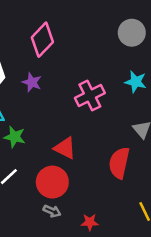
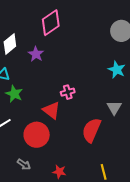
pink cross: (90, 96) -> (68, 92), moved, size x0.6
gray arrow: (52, 211) -> (24, 164), moved

